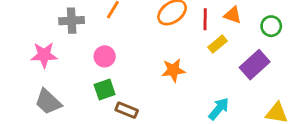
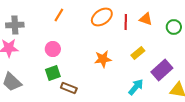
gray cross: (72, 21) -> (15, 25), moved
yellow rectangle: (217, 44) -> (138, 53), moved
purple rectangle: (255, 65) -> (162, 70), moved

